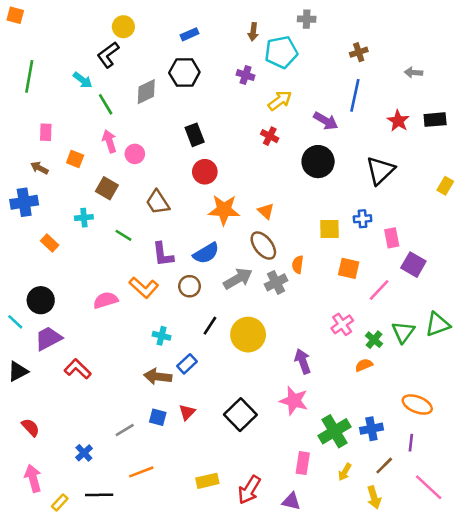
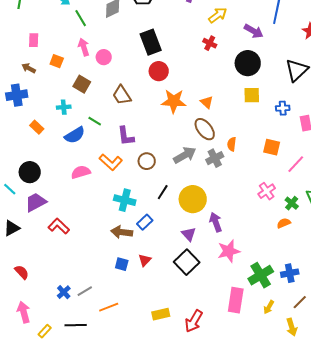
black rectangle: (195, 135) -> (151, 42), size x1.4
yellow square: (329, 229) -> (252, 95), moved
blue semicircle: (206, 253) -> (75, 135), moved
cyan cross: (162, 336) -> (125, 200), size x1.5
purple arrow: (303, 361) -> (216, 222), moved
pink star: (294, 401) -> (229, 251), turned -30
gray line: (125, 430) -> (85, 291), moved
pink rectangle: (303, 463) -> (236, 300), size x1.4
purple triangle: (291, 501) -> (189, 234), moved, turned 35

